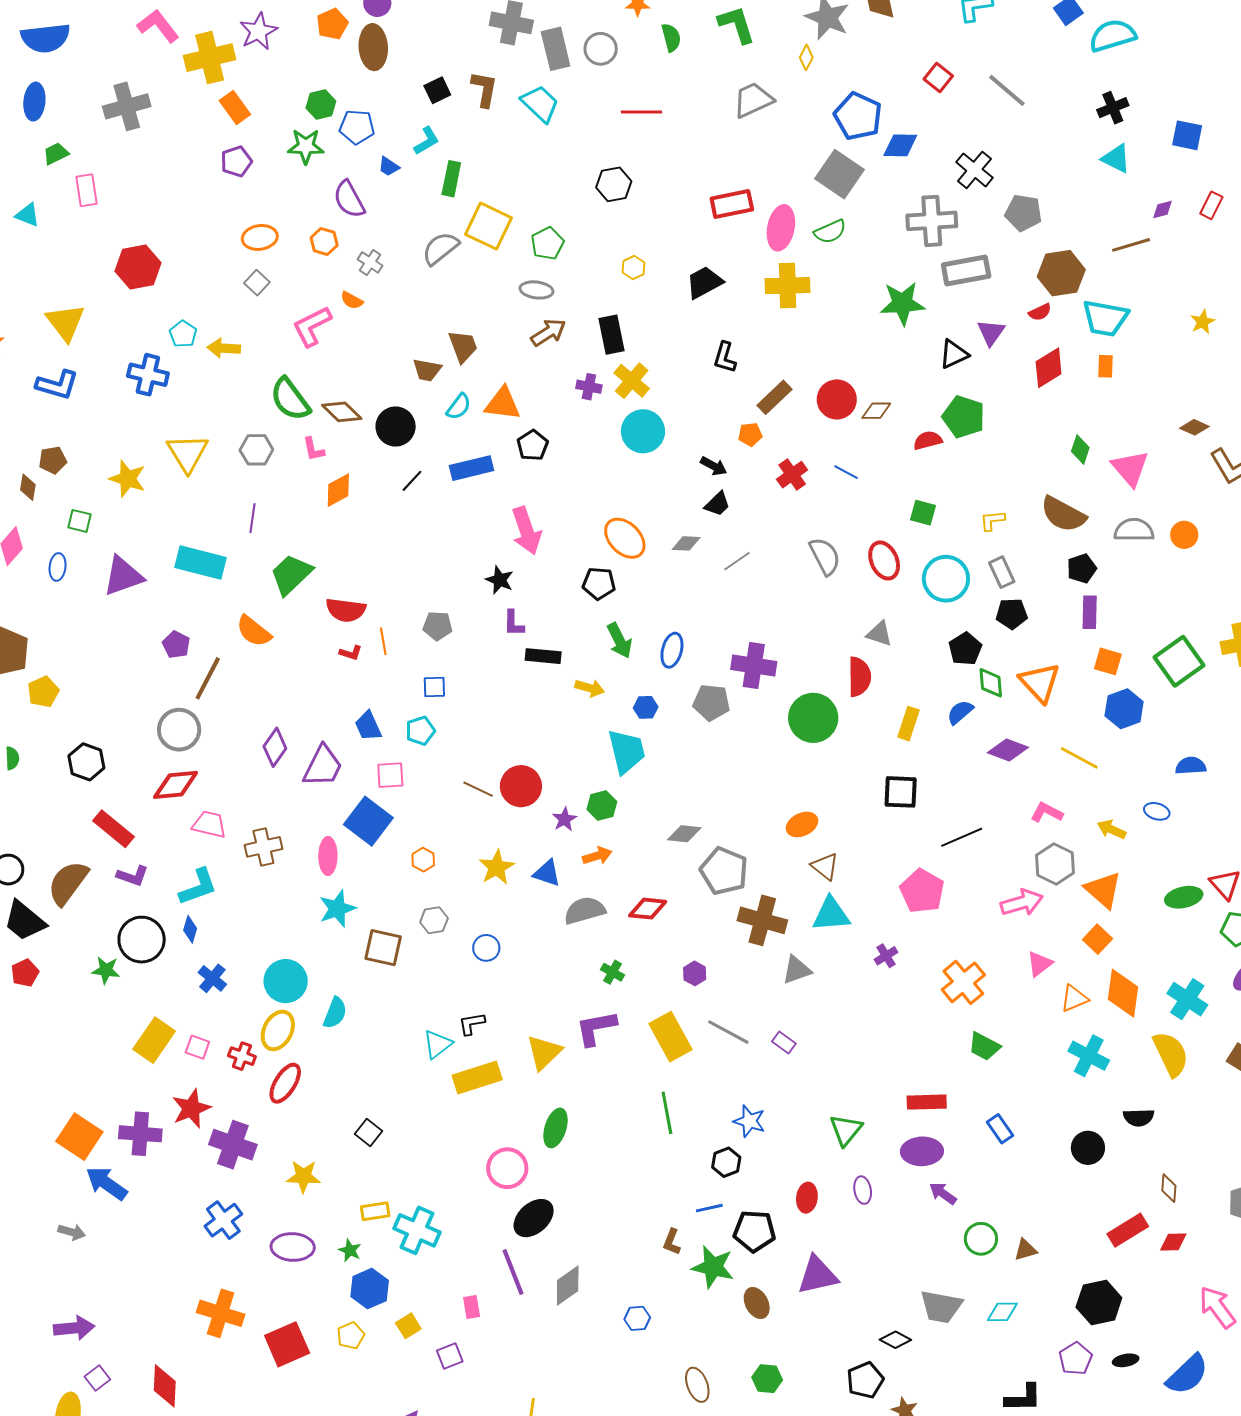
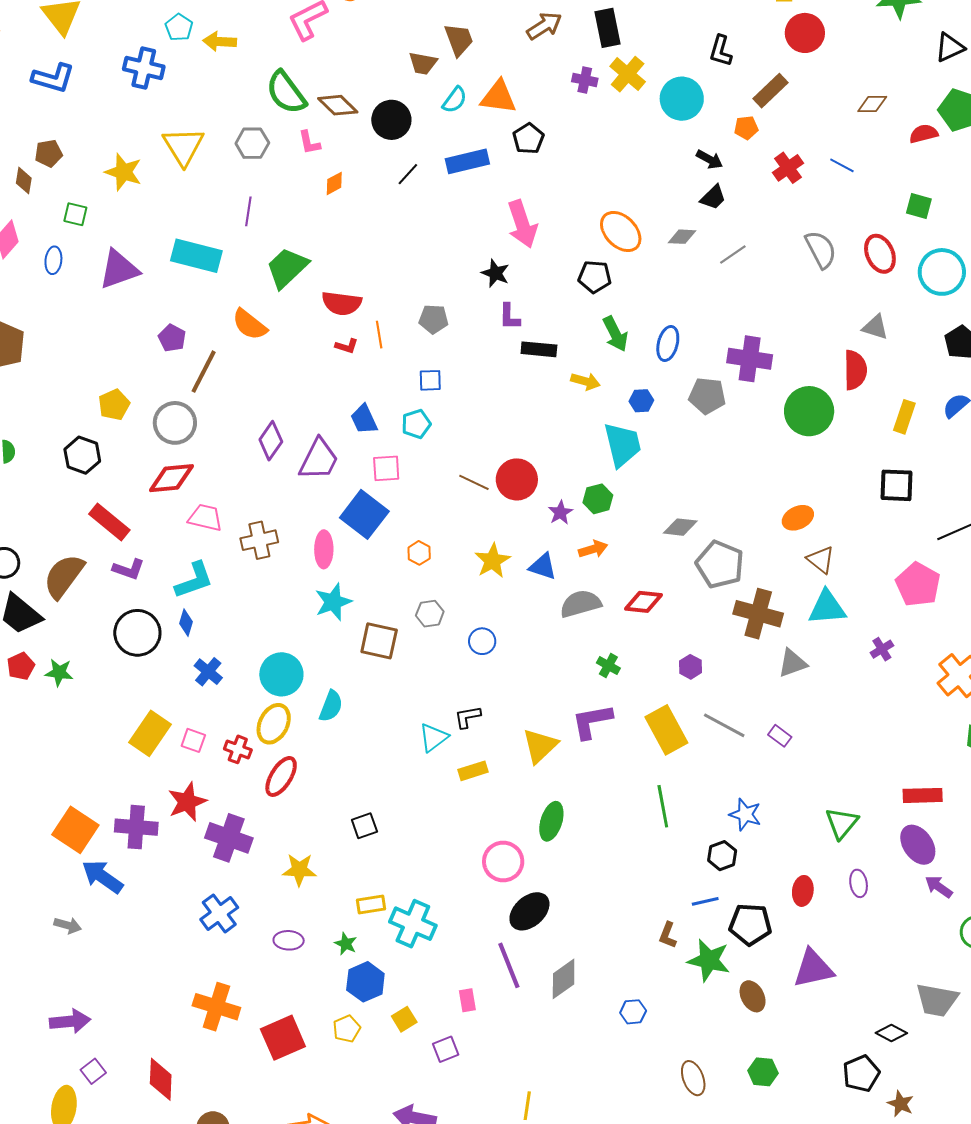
red circle: (837, 399) -> (805, 33), moved
cyan circle: (643, 431) -> (682, 99), moved
orange diamond: (338, 490) -> (334, 183), size x0.7
yellow pentagon: (43, 692) -> (114, 405), moved
green star: (106, 970) -> (59, 672), moved
yellow rectangle: (477, 1077) -> (473, 771), size x0.6
black square: (369, 1132) -> (364, 826), turned 32
purple ellipse: (922, 1151) -> (918, 845), turned 57
purple ellipse: (293, 1247) -> (289, 940), size x0.7

